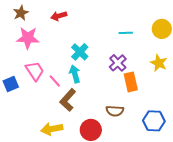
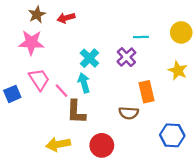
brown star: (21, 13) -> (37, 15), moved
purple cross: (118, 63) -> (126, 57), moved
brown L-shape: (68, 100) -> (76, 112), turned -40
brown semicircle: (115, 111) -> (129, 113), moved

